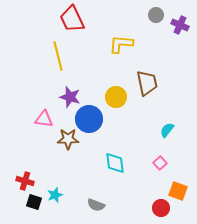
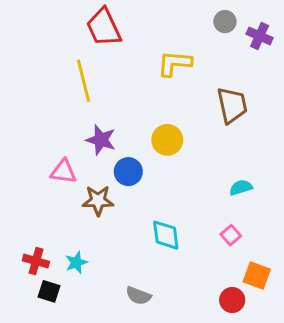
brown trapezoid: (147, 83) -> (232, 105), moved
blue circle: (89, 119) -> (128, 172), size x0.7
cyan semicircle: (167, 130) -> (241, 187), turned 35
cyan star: (55, 195) -> (76, 263), moved

